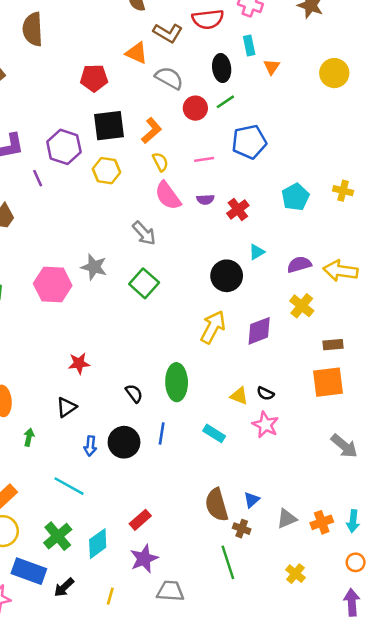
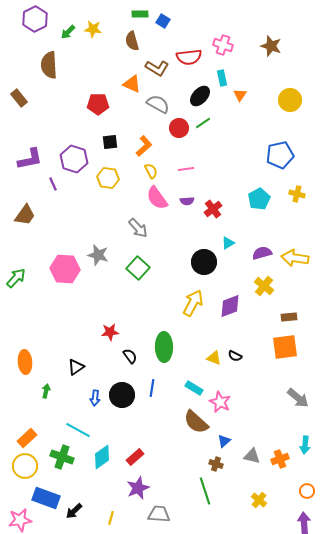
black ellipse: (222, 68) -> (200, 96), turned 50
black square: (109, 126) -> (110, 142), size x0.6
blue pentagon: (249, 142) -> (280, 155), moved
red star: (79, 363) -> (110, 332), moved
pink star: (265, 425) -> (220, 402), moved
brown semicircle: (217, 505) -> (196, 422), moved, turned -32
gray triangle: (287, 519) -> (252, 456), turned 36
cyan arrow: (353, 521) -> (305, 445), moved
green cross: (58, 536) -> (62, 457), moved, turned -30
cyan diamond: (98, 544) -> (102, 457), moved

